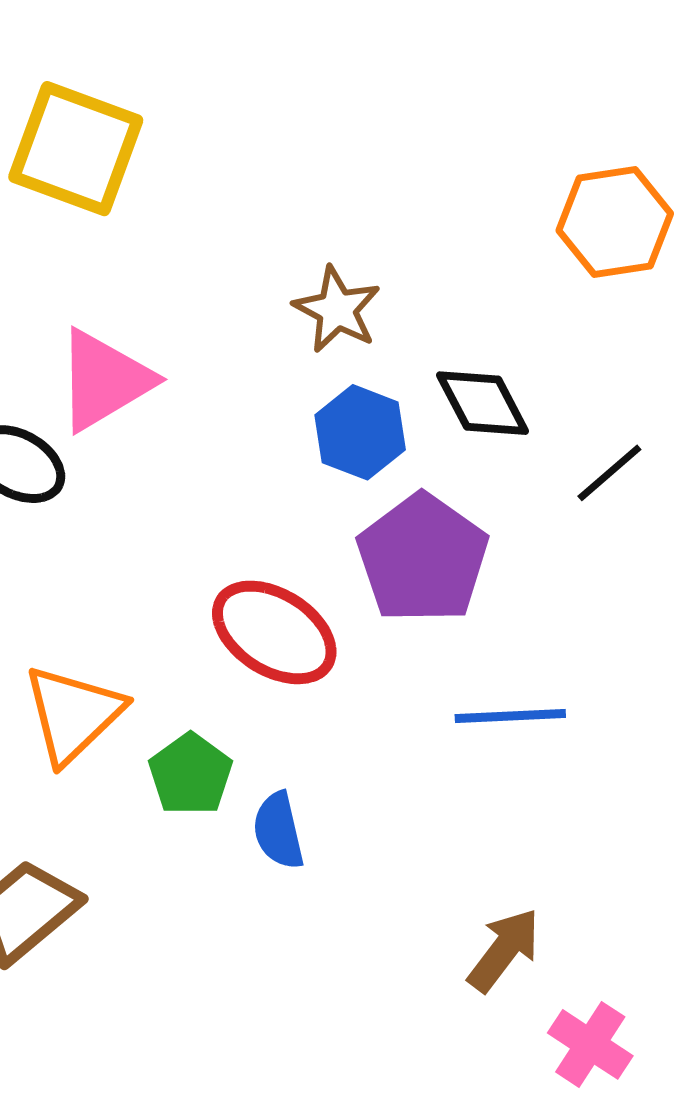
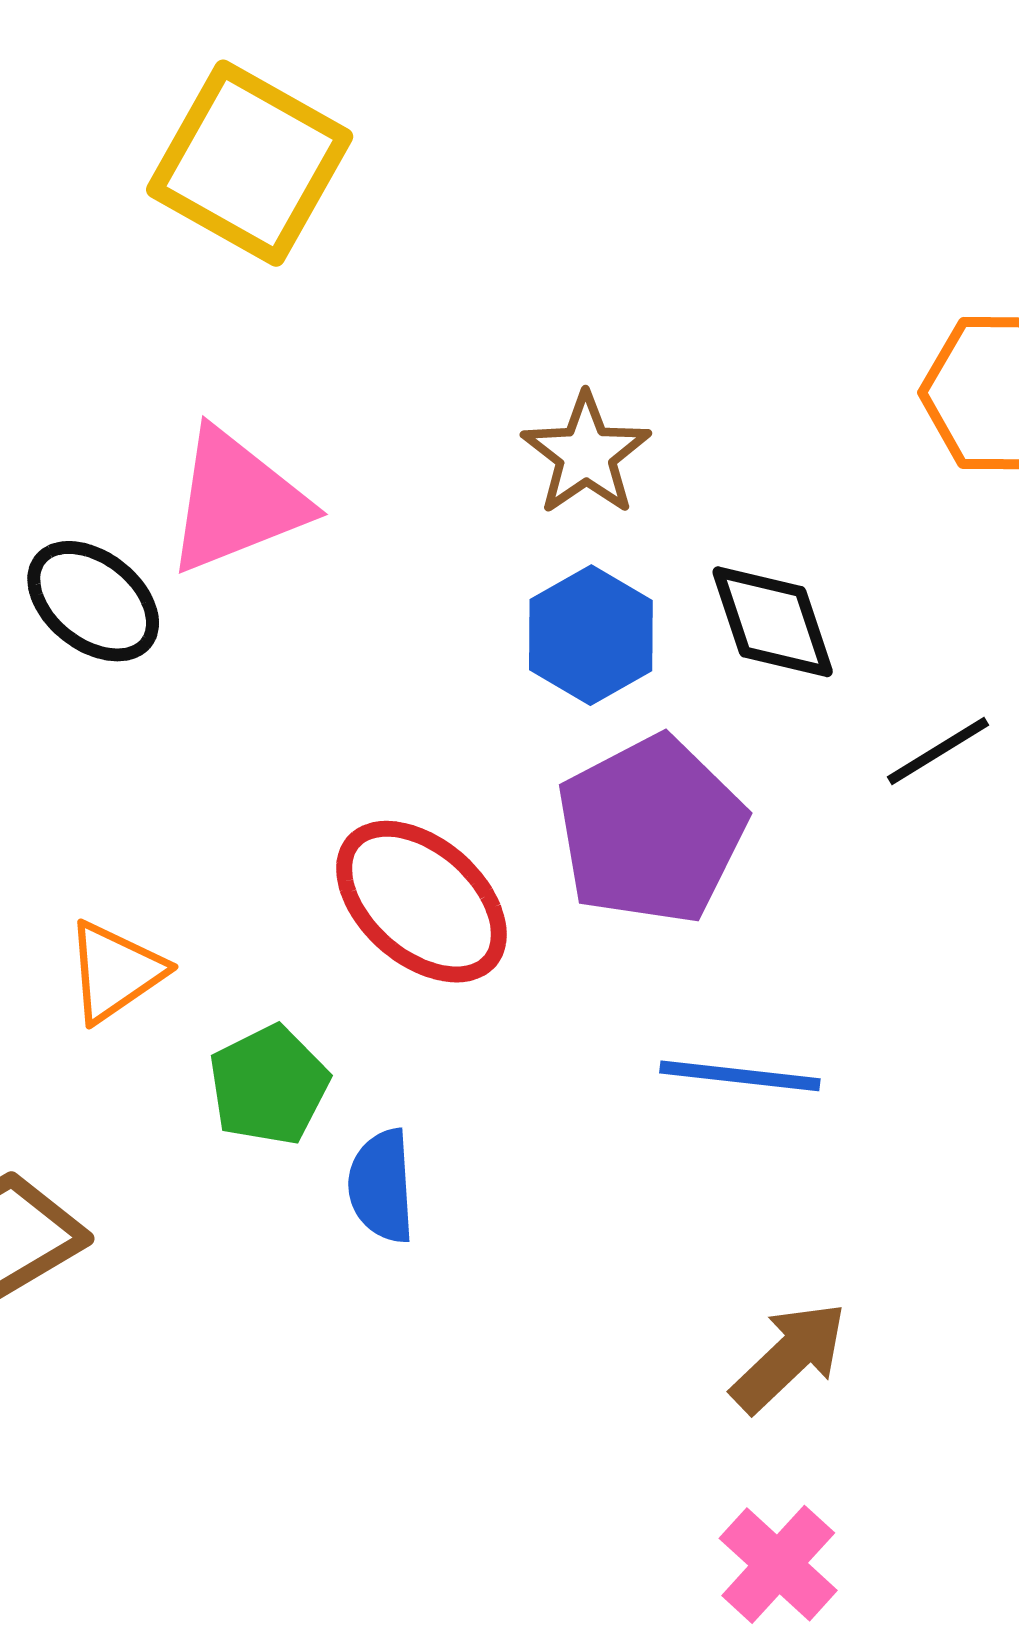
orange triangle: (73, 714) -> (115, 972), size x0.7
brown arrow: (504, 950) -> (789, 1357), moved

